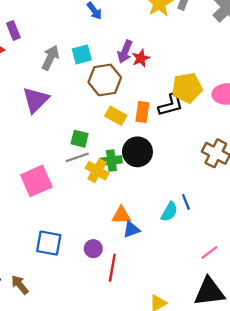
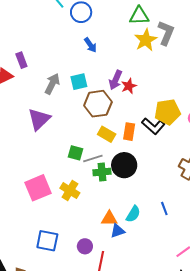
black L-shape: (171, 105) -> (153, 126), turned 55
gray line: (77, 157) -> (93, 159), moved
yellow cross: (97, 171) -> (70, 191), moved
cyan semicircle: (169, 212) -> (133, 214), moved

